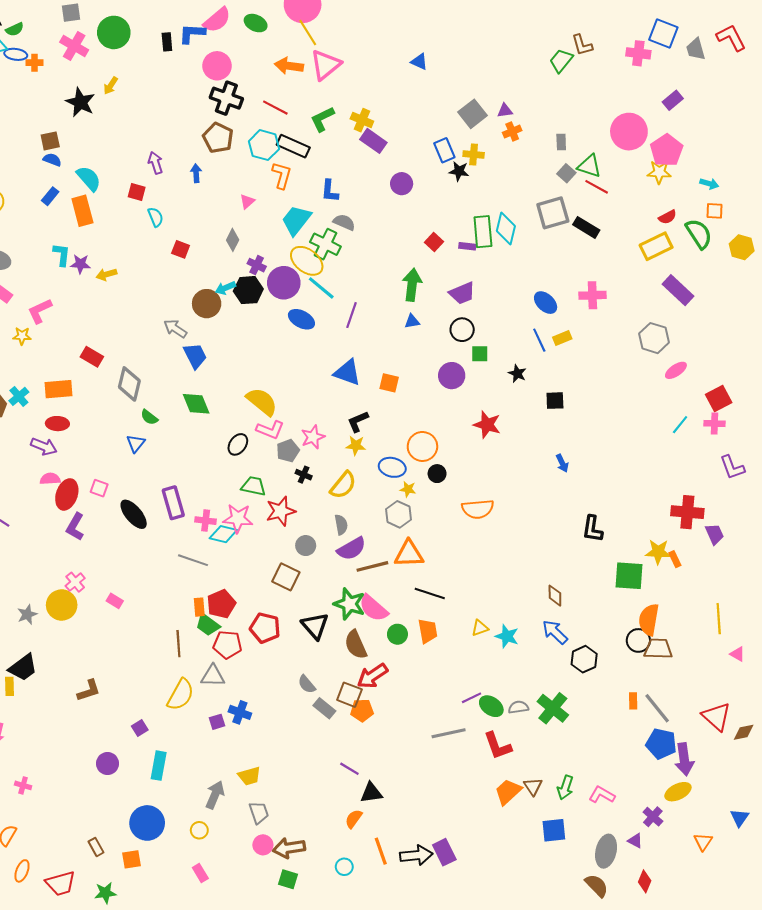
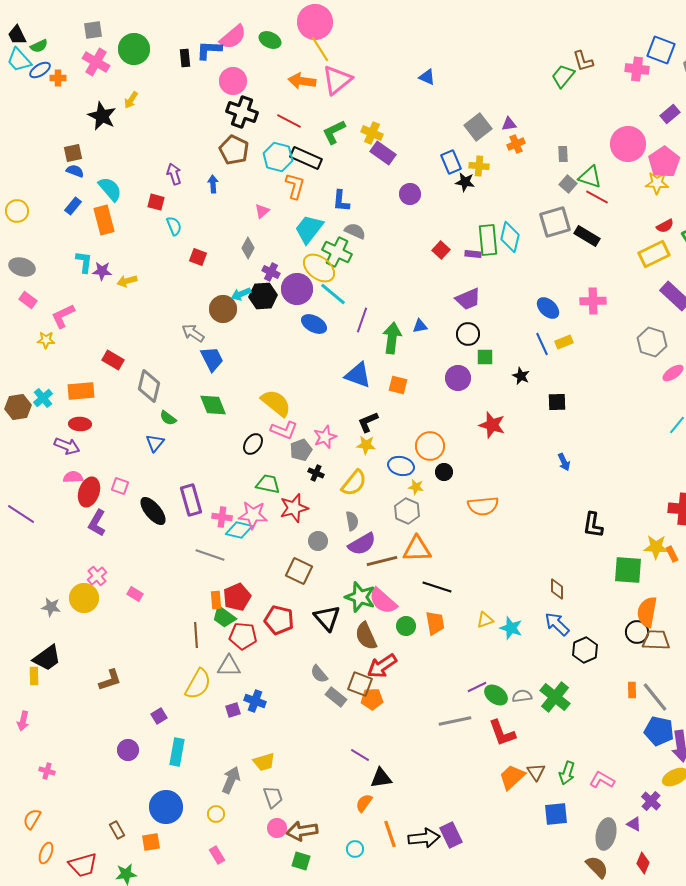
blue ellipse: (16, 54) -> (40, 70), turned -40
green arrow: (412, 285) -> (392, 338), moved
gray star: (27, 614) -> (51, 607), turned 30

